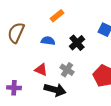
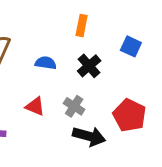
orange rectangle: (57, 16) -> (82, 25), moved, turned -40
black arrow: (55, 90) -> (89, 136), moved

